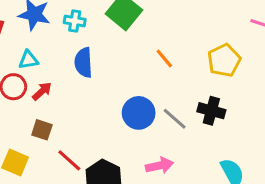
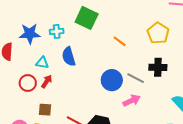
cyan triangle: (28, 60) -> (42, 63), moved, turned 32
brown square: (42, 130) -> (45, 110), moved
pink arrow: (159, 166) -> (132, 101), moved

